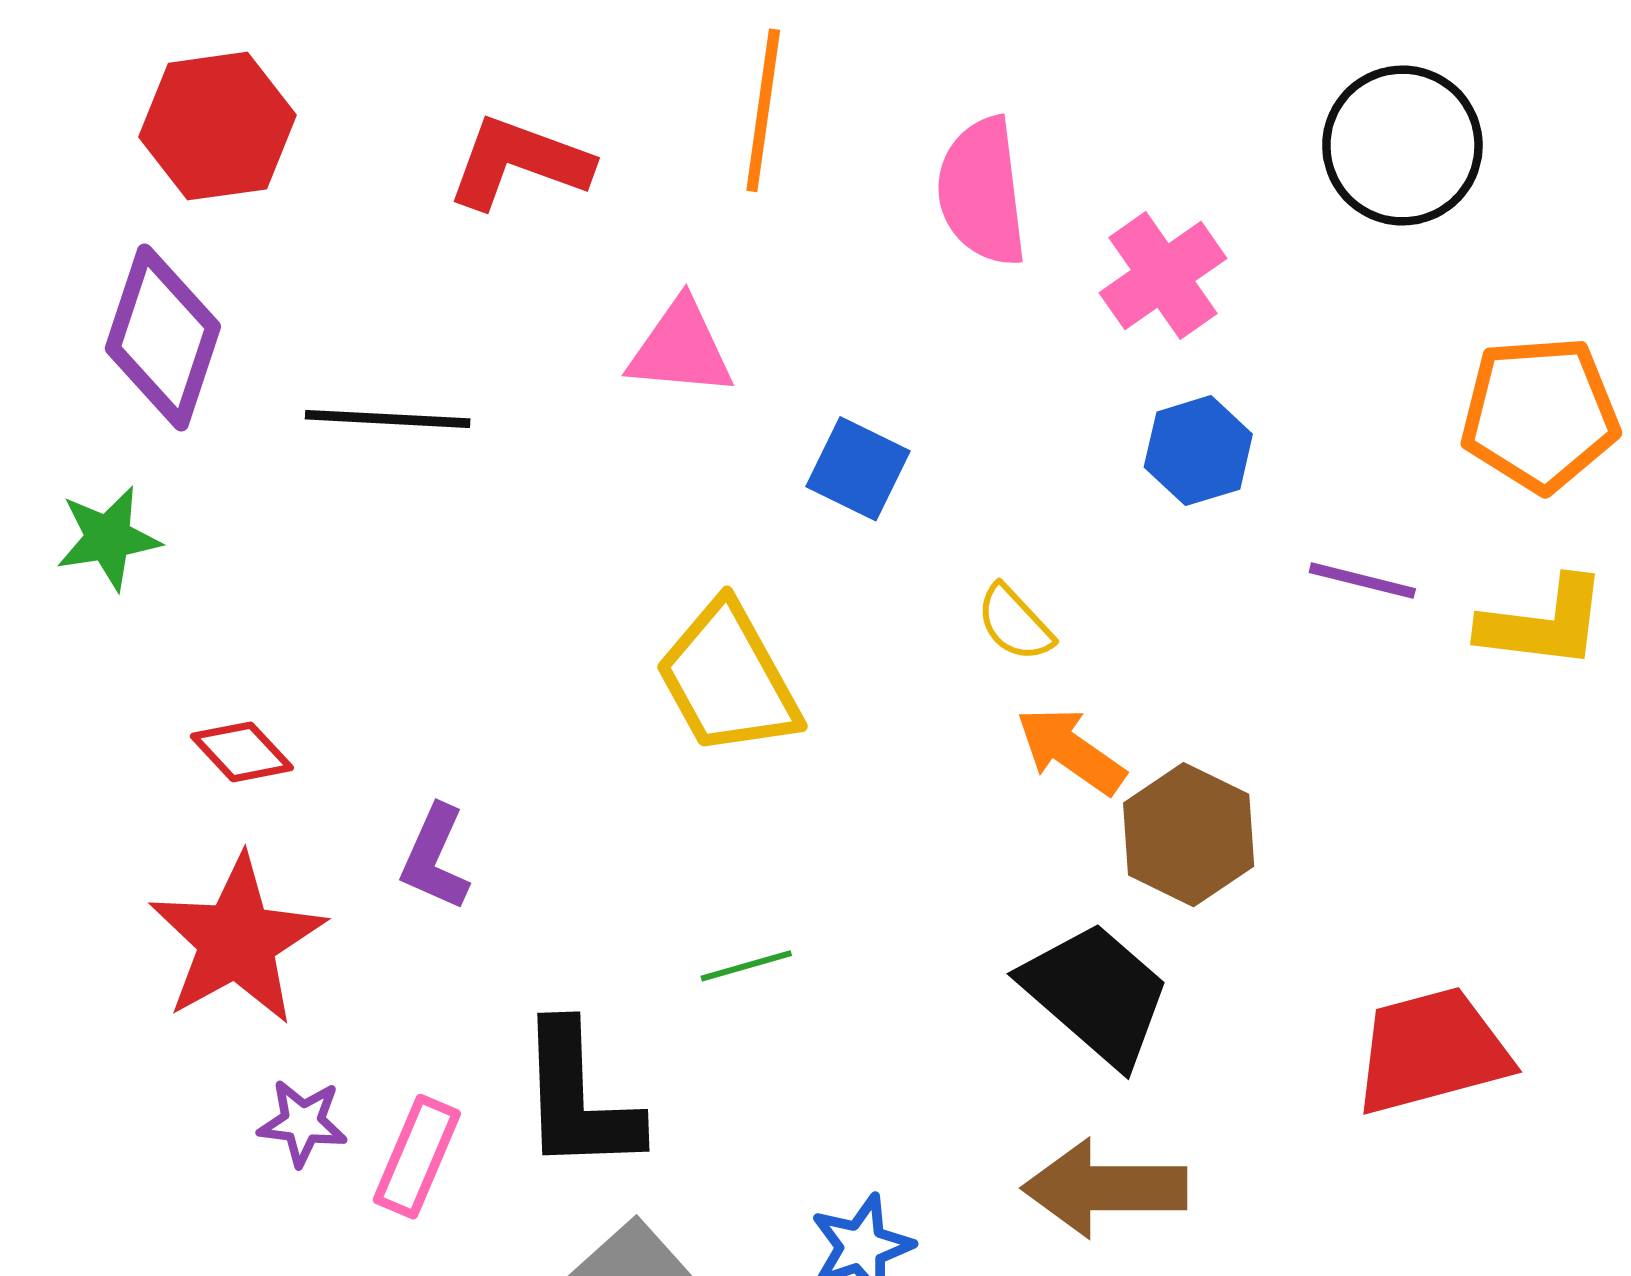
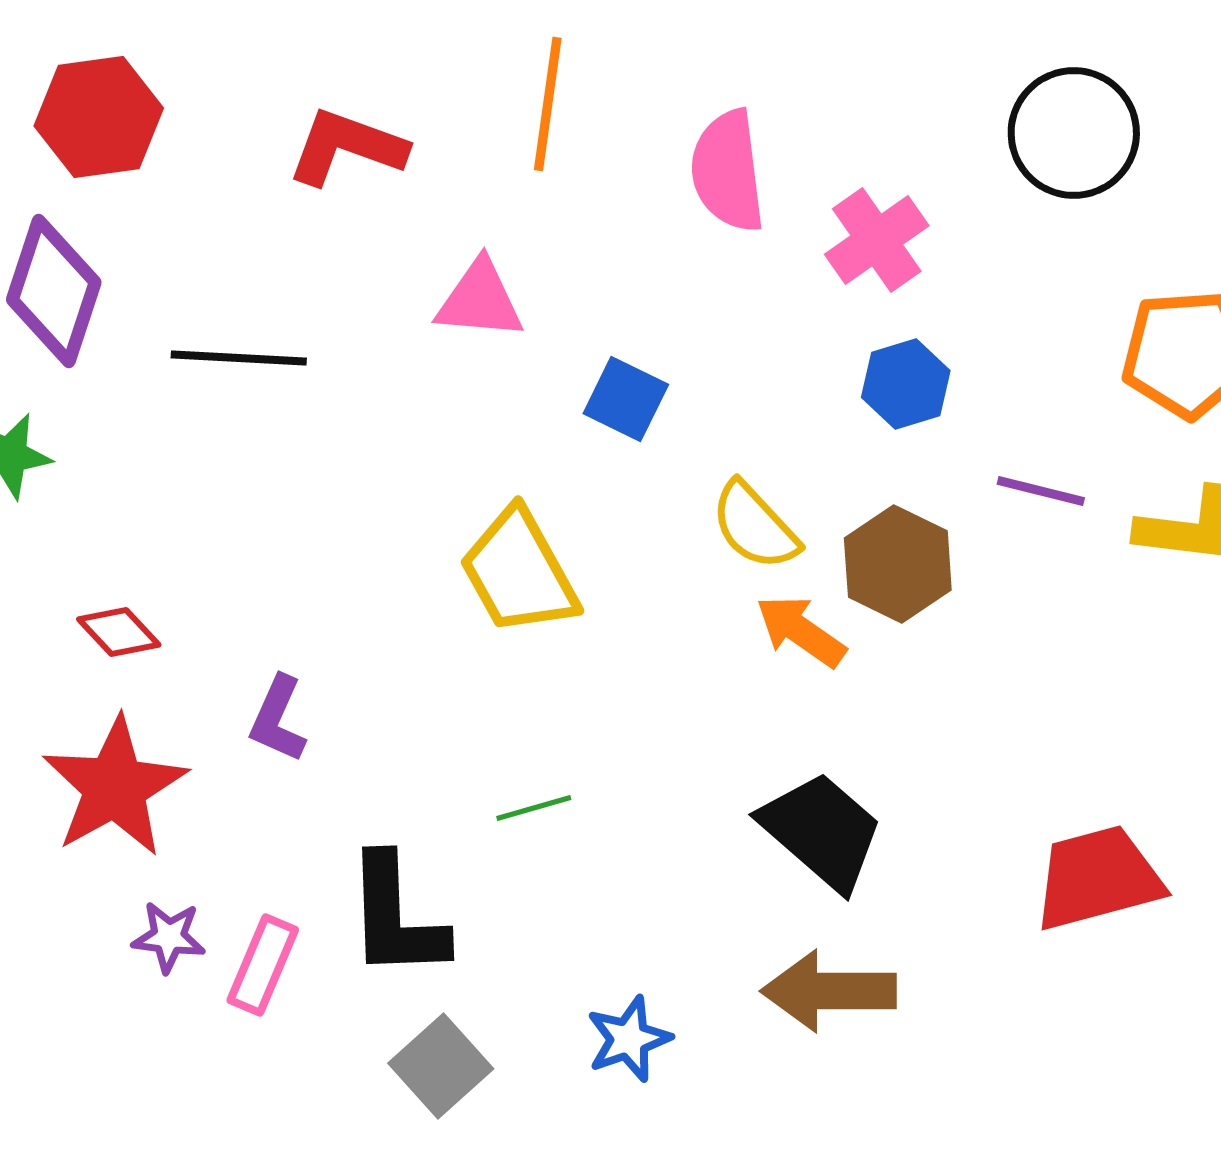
yellow semicircle: (1015, 623) -> (755, 526), size x1.4
brown hexagon: (1189, 835) -> (898, 564), moved

